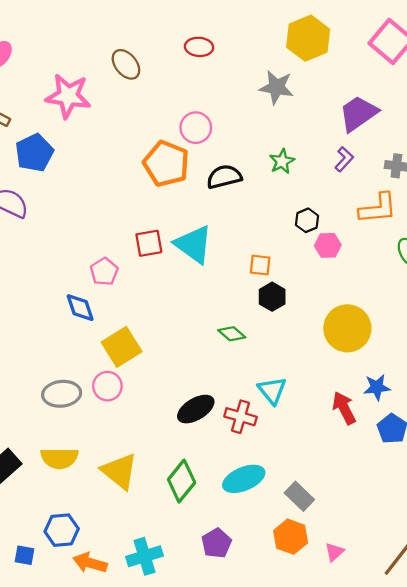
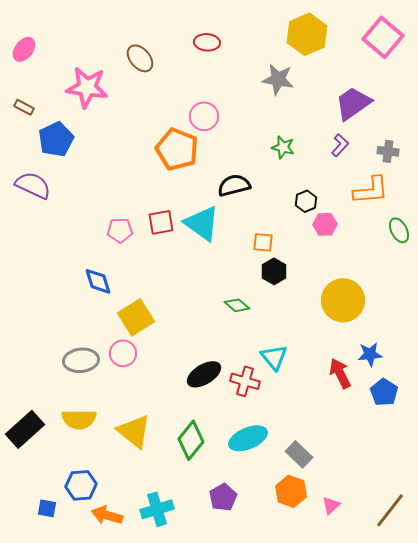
green star: (282, 161) -> (283, 147), turned -30
black semicircle: (224, 177) -> (234, 185), moved
pink pentagon: (104, 272) -> (120, 230), moved, turned 30

